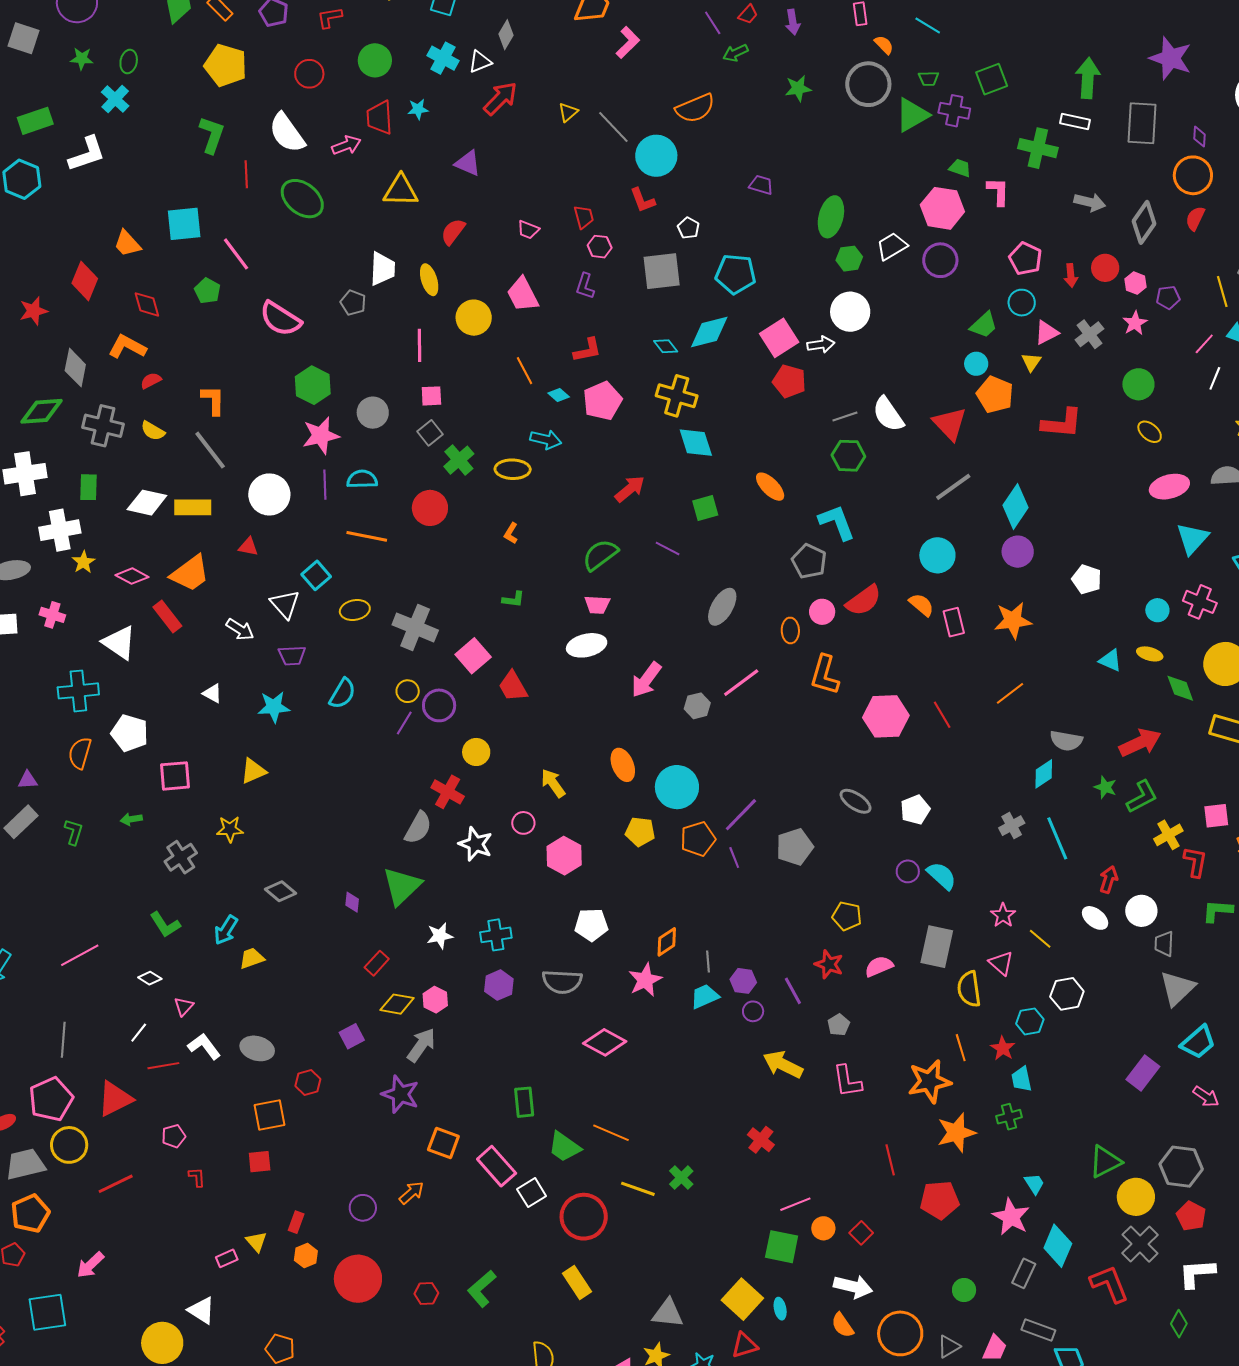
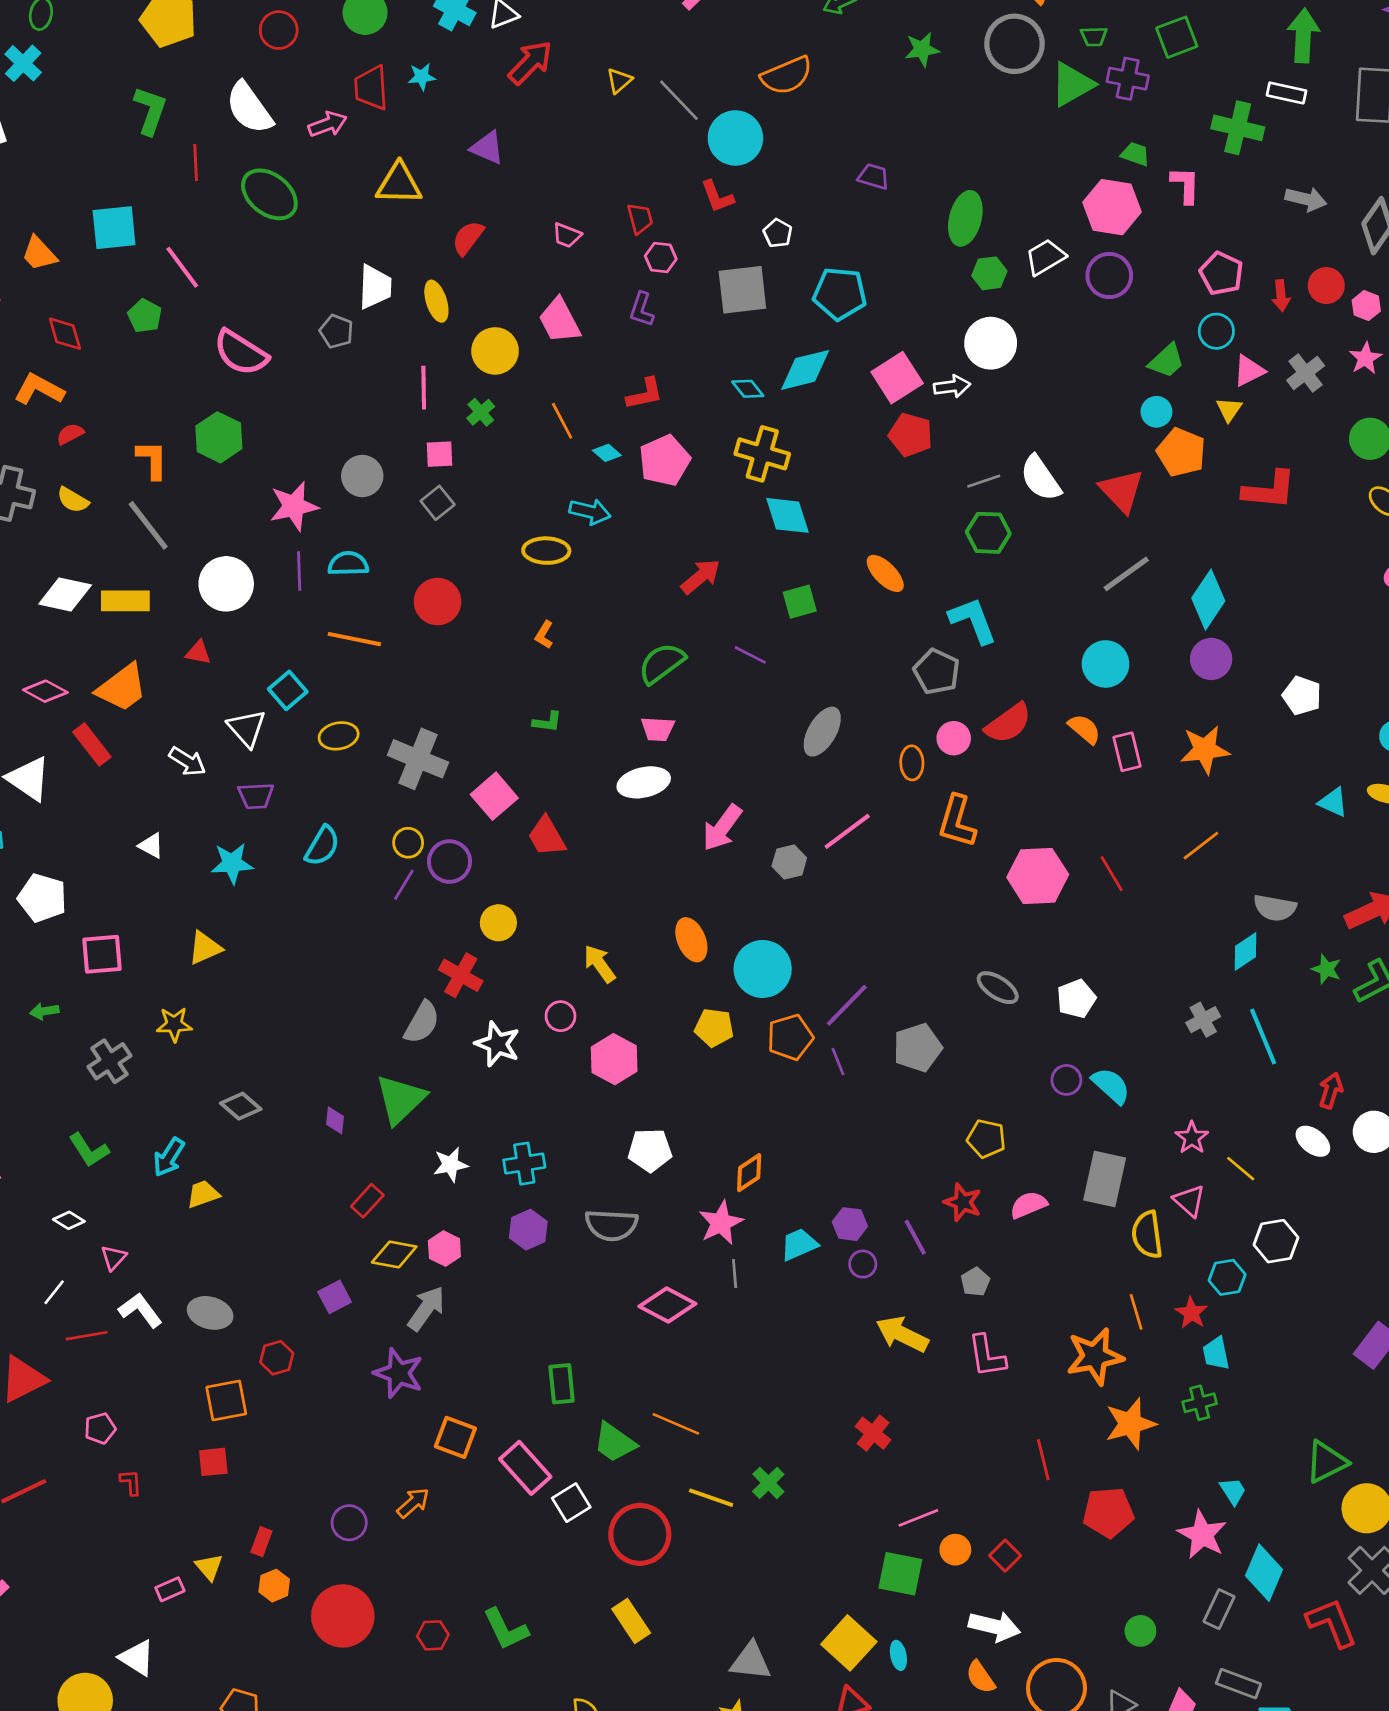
green hexagon: (313, 385) -> (219, 437), moved
green cross: (459, 460) -> (481, 412), moved, size x0.7
gray line: (708, 961) -> (735, 1273), moved
green L-shape: (482, 1289) -> (506, 1629), turned -75

